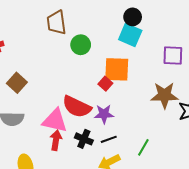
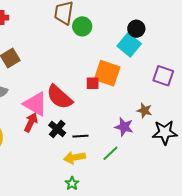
green circle: (81, 45) -> (82, 26), moved
red square: (105, 84) -> (93, 83), turned 32
brown star: (164, 95) -> (144, 110), size x0.6
purple star: (104, 114) -> (124, 127), moved

